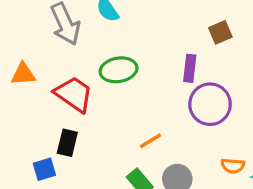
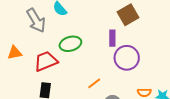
brown square: (220, 32) -> (128, 15), size x1.5
red trapezoid: (74, 94) -> (46, 61), turned -50

